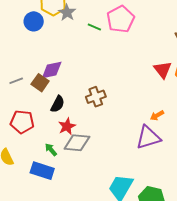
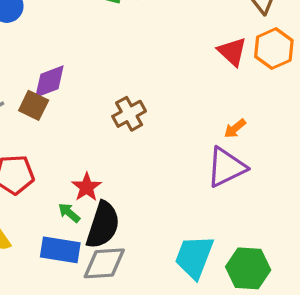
black semicircle: (58, 104) -> (103, 225), moved, size x1.6
red star: (67, 126) -> (87, 187), moved
gray diamond: (77, 143) -> (104, 263), moved

